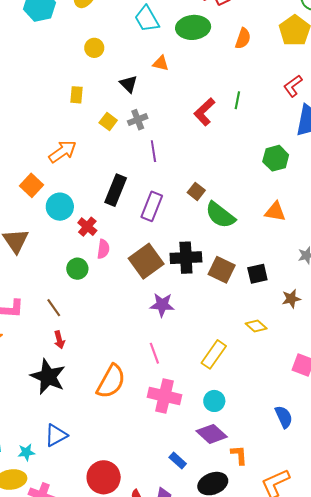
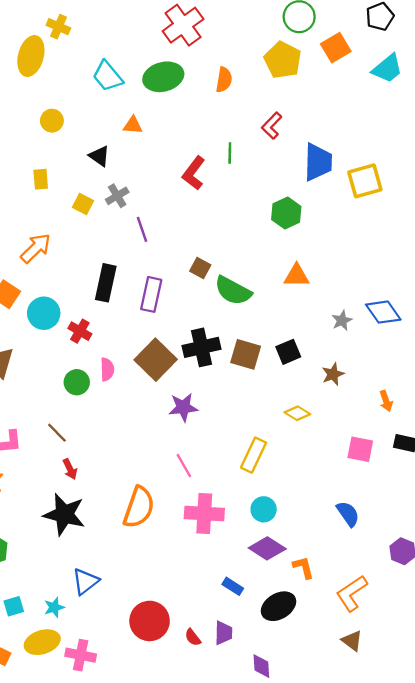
red L-shape: (293, 86) -> (272, 126), moved
pink semicircle: (103, 249) -> (107, 369), moved

